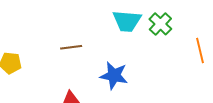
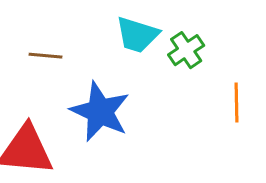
blue star: (114, 75) -> (100, 112), size x1.4

